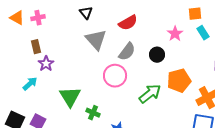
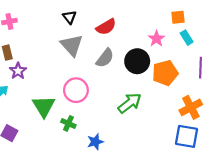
black triangle: (86, 13) -> (70, 17), moved
black circle: (157, 55) -> (137, 61), size x1.5
pink circle: (115, 76) -> (76, 90), moved
orange pentagon: (179, 81) -> (165, 73), moved

